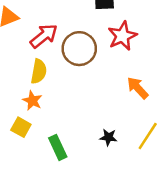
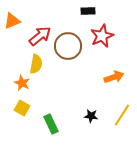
orange arrow: (138, 88) -> (114, 77), turned 114
orange star: (32, 101) -> (22, 83), moved

